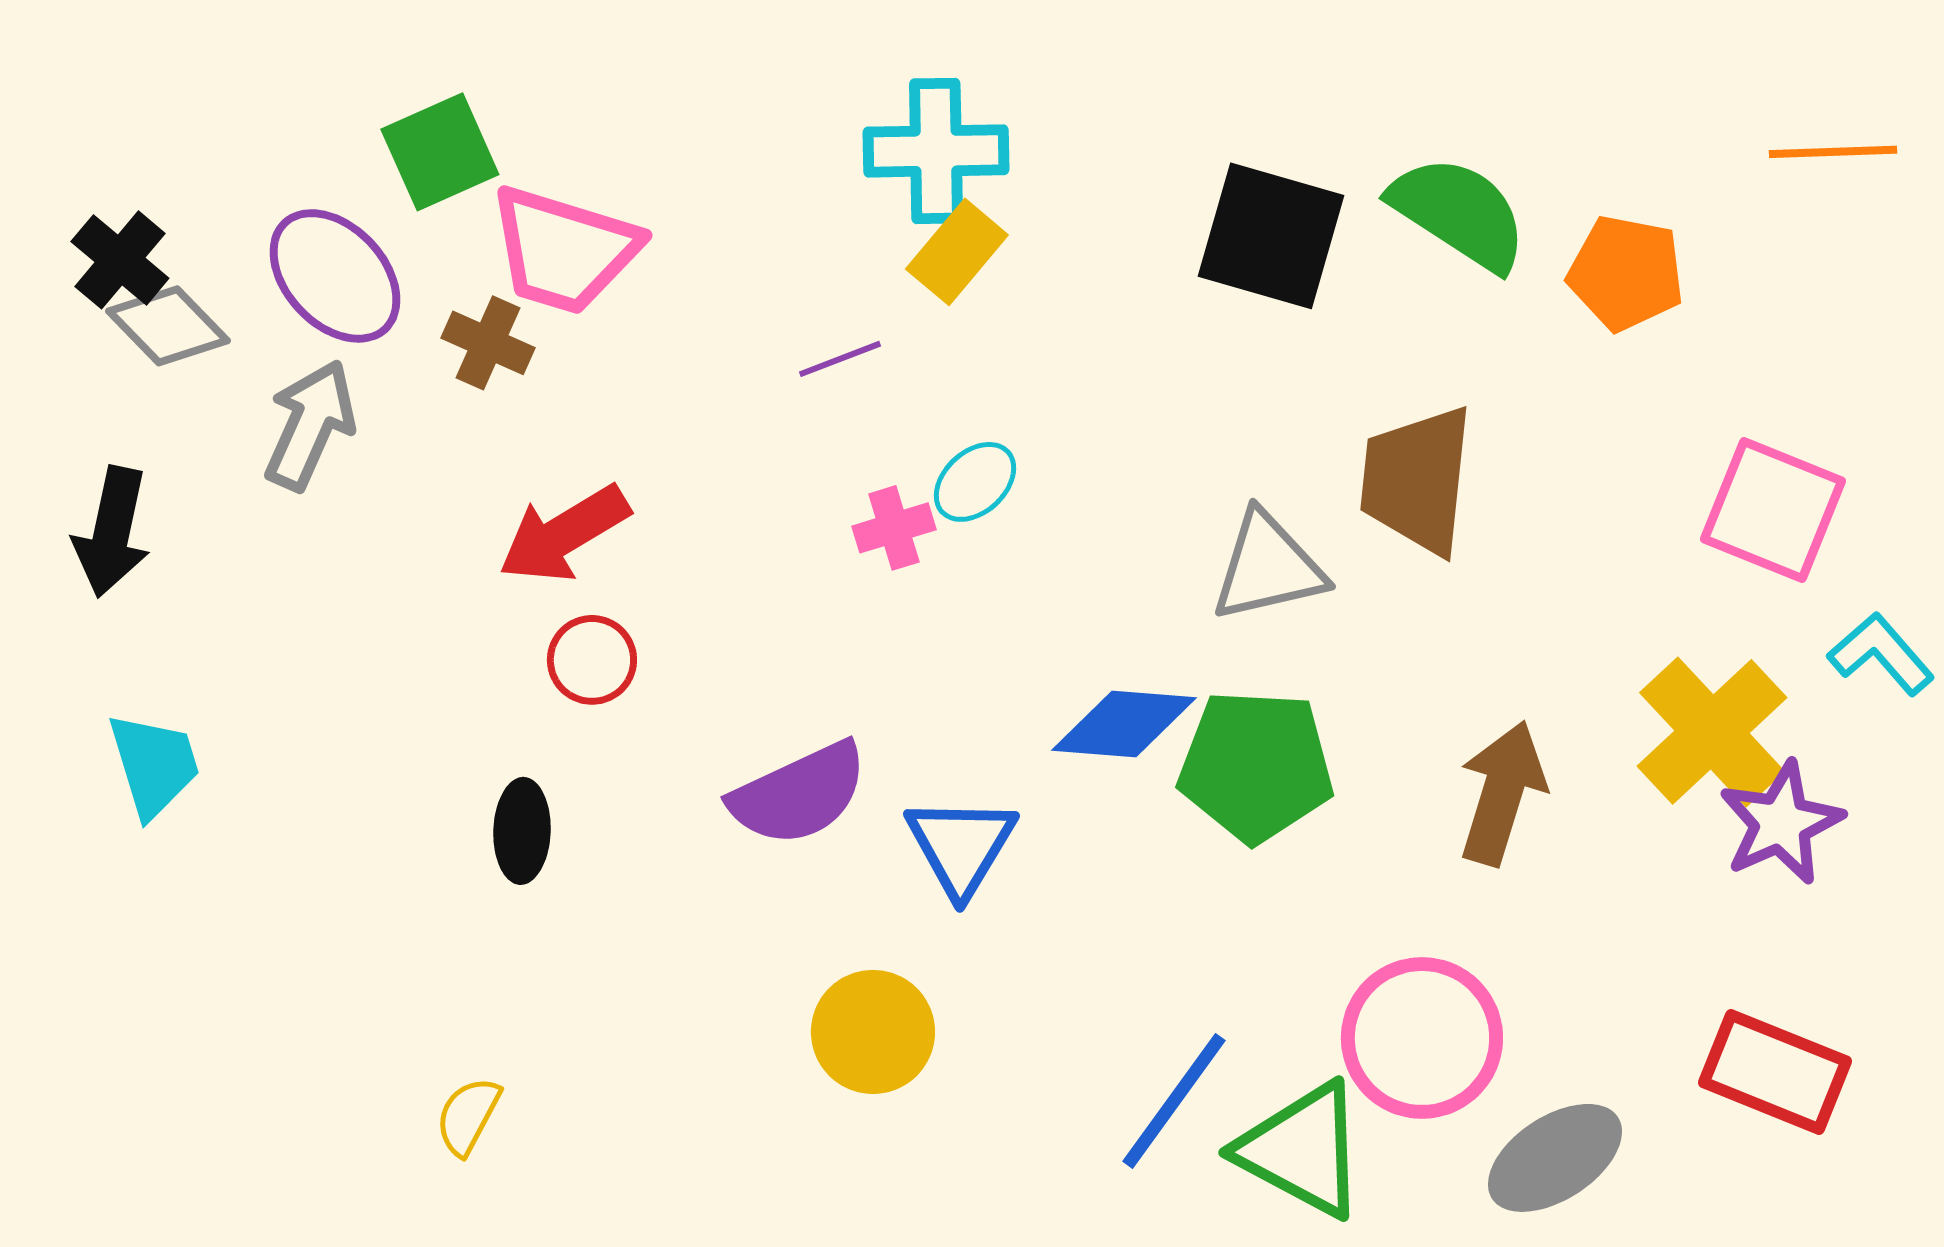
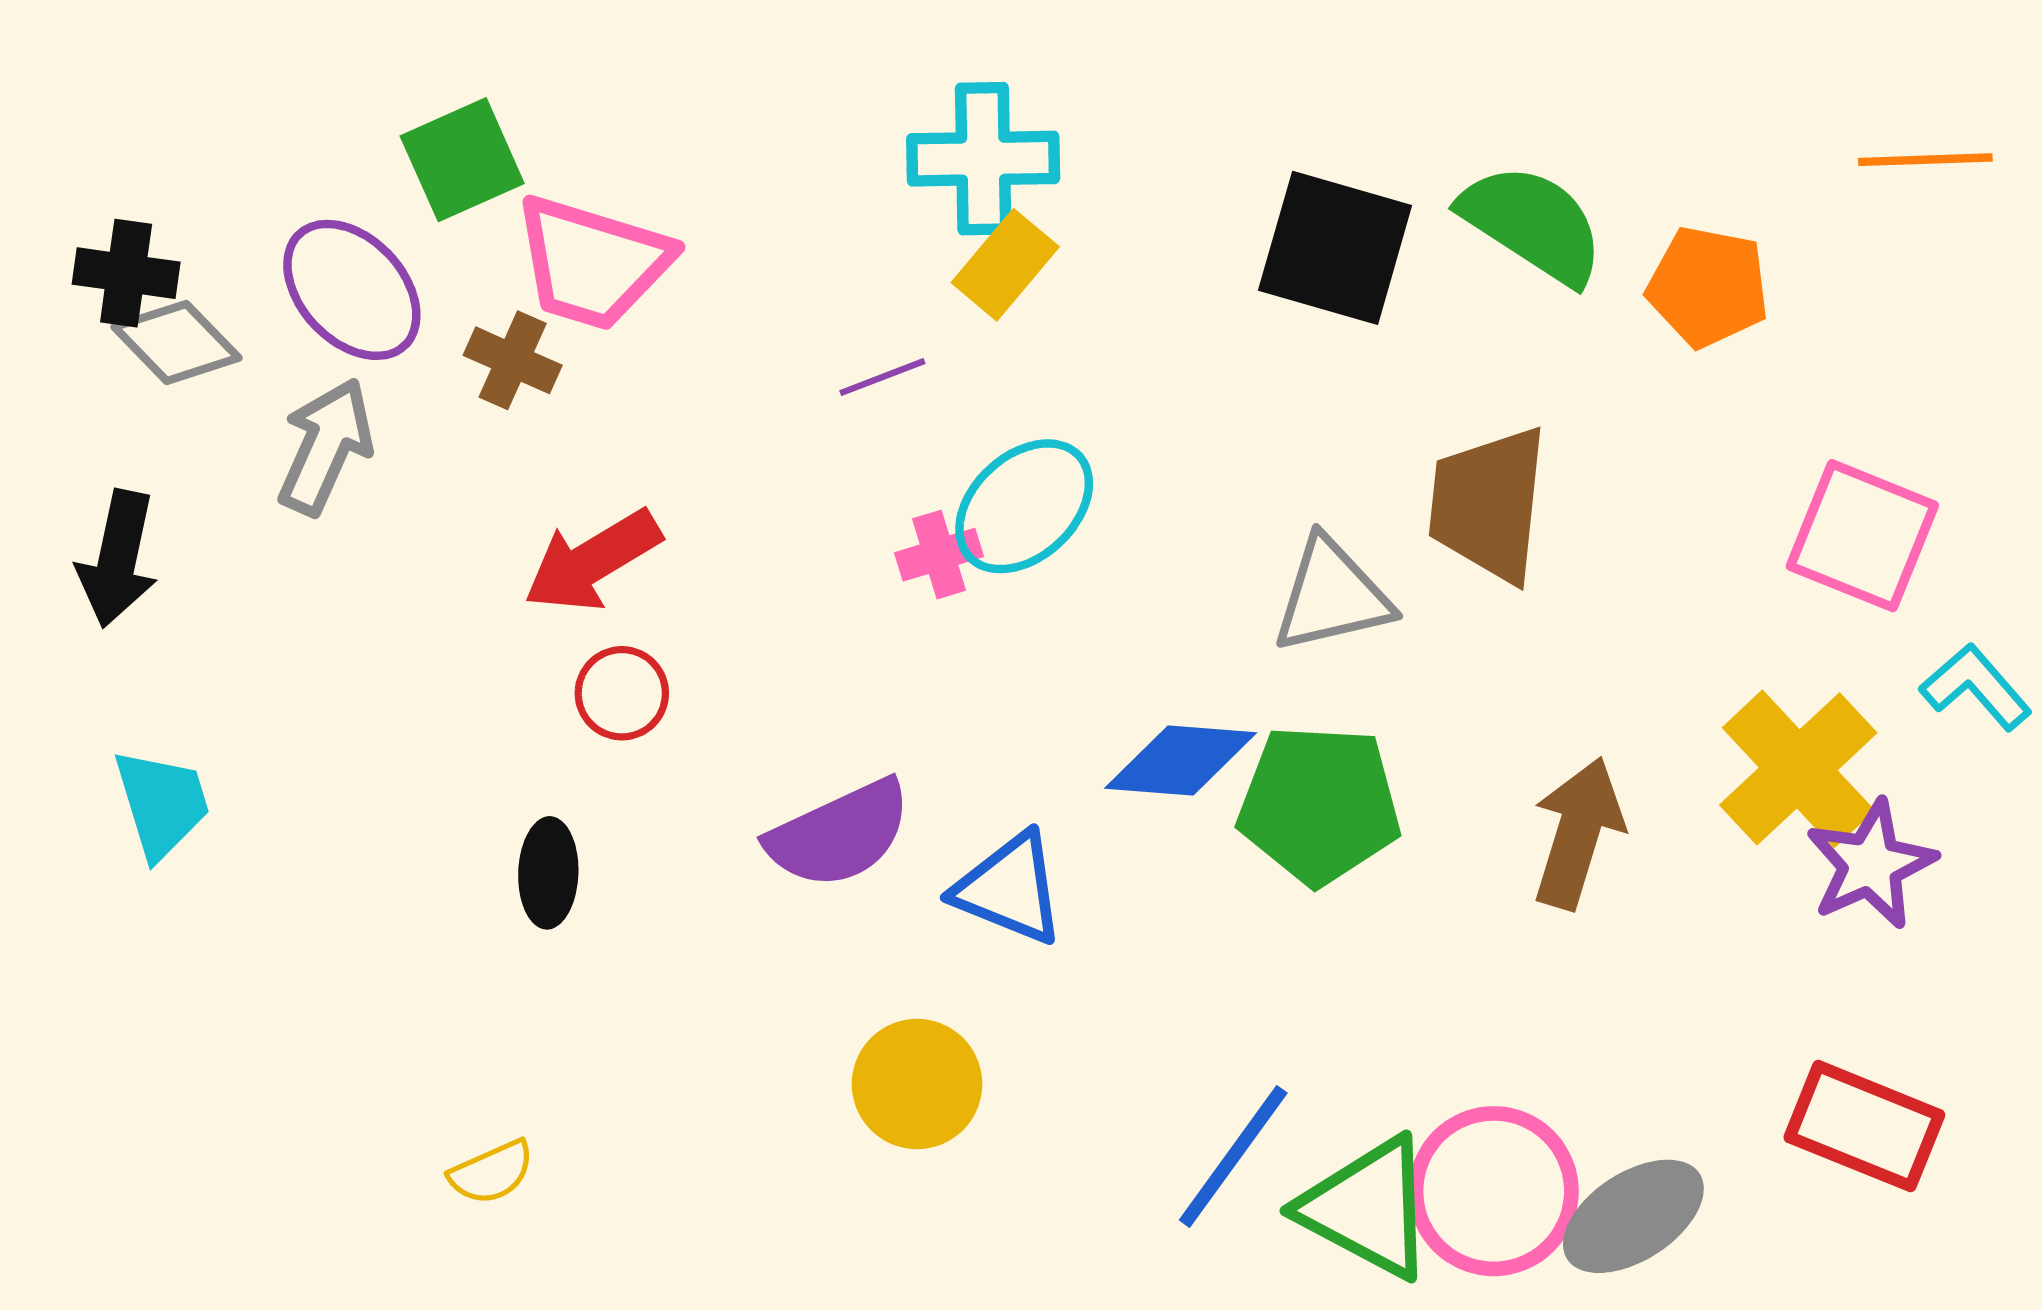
black cross: (120, 260) -> (126, 273), turned -32
cyan ellipse: (975, 482) -> (1024, 506), size x1.6
blue triangle: (961, 846) -> (1009, 889), turned -39
pink circle: (1422, 1038) -> (1494, 1191), moved
yellow semicircle: (468, 1116) -> (492, 1172), turned -142

